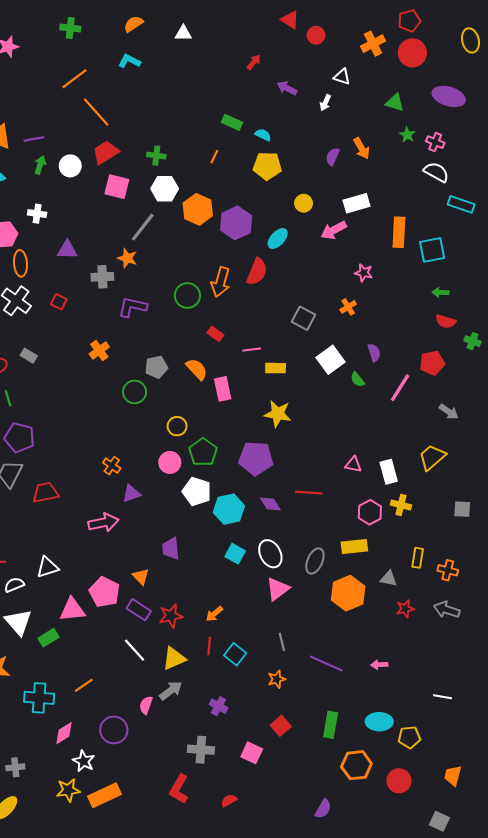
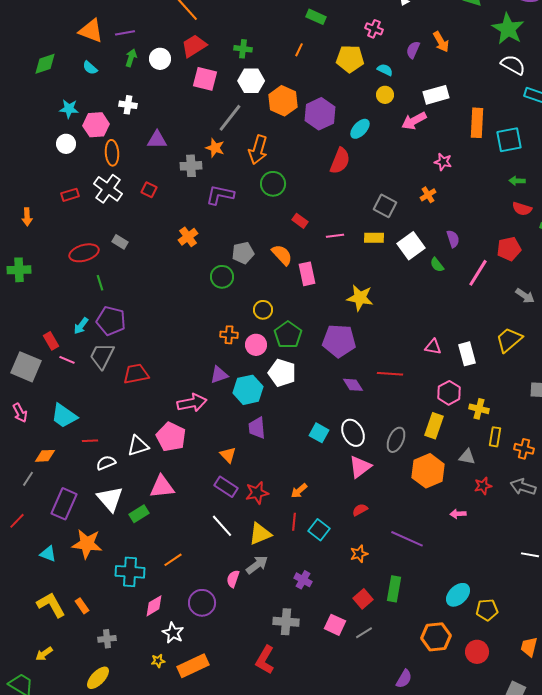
cyan semicircle: (263, 135) -> (385, 70), moved
green star: (407, 135) -> (508, 29), moved, size x2.0
pink cross: (435, 142) -> (374, 29), moved
orange arrow: (221, 282) -> (258, 150), moved
yellow rectangle: (276, 368) -> (374, 238), moved
orange cross: (112, 466) -> (229, 335), moved, turned -30
yellow cross: (401, 505) -> (479, 409), moved
cyan hexagon: (229, 509) -> (248, 390), moved
yellow rectangle: (354, 546) -> (434, 426), turned -65
pink pentagon: (104, 592) -> (171, 437), moved
gray line: (282, 642) -> (364, 633), moved, turned 72
pink arrow: (379, 665) -> (458, 514), moved
white line: (442, 697) -> (530, 555), moved
cyan ellipse: (379, 722) -> (458, 595), turned -45
green rectangle: (331, 725) -> (394, 589), moved
yellow star: (68, 790) -> (158, 661), size x0.6
red semicircle: (229, 800) -> (360, 510), moved

